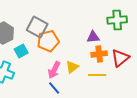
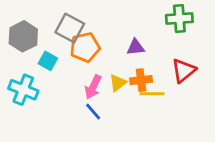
purple triangle: (93, 37) -> (136, 47), moved
cyan square: (21, 51) -> (48, 61), turned -32
orange cross: (99, 54) -> (141, 80), moved

